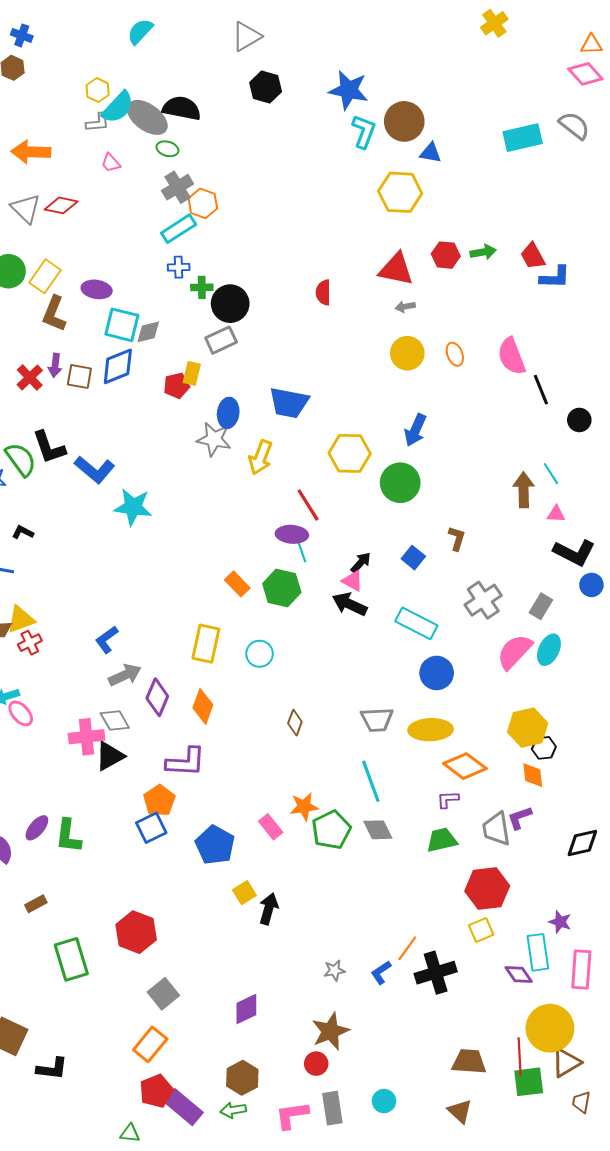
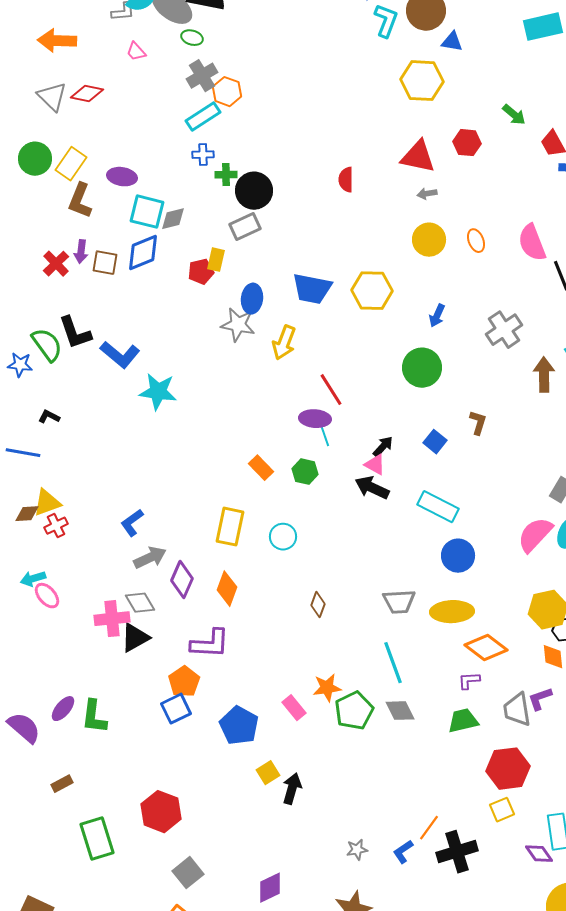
green arrow: (483, 252) -> (514, 115), moved, turned 50
blue arrow: (415, 430) -> (437, 316), size x0.7
yellow hexagon: (350, 453) -> (372, 291), moved
green hexagon: (282, 588) -> (305, 472), size x0.7
gray cross: (483, 600) -> (504, 330), moved

